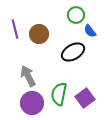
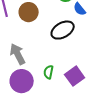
green semicircle: (59, 94) -> (49, 72), size x0.6

